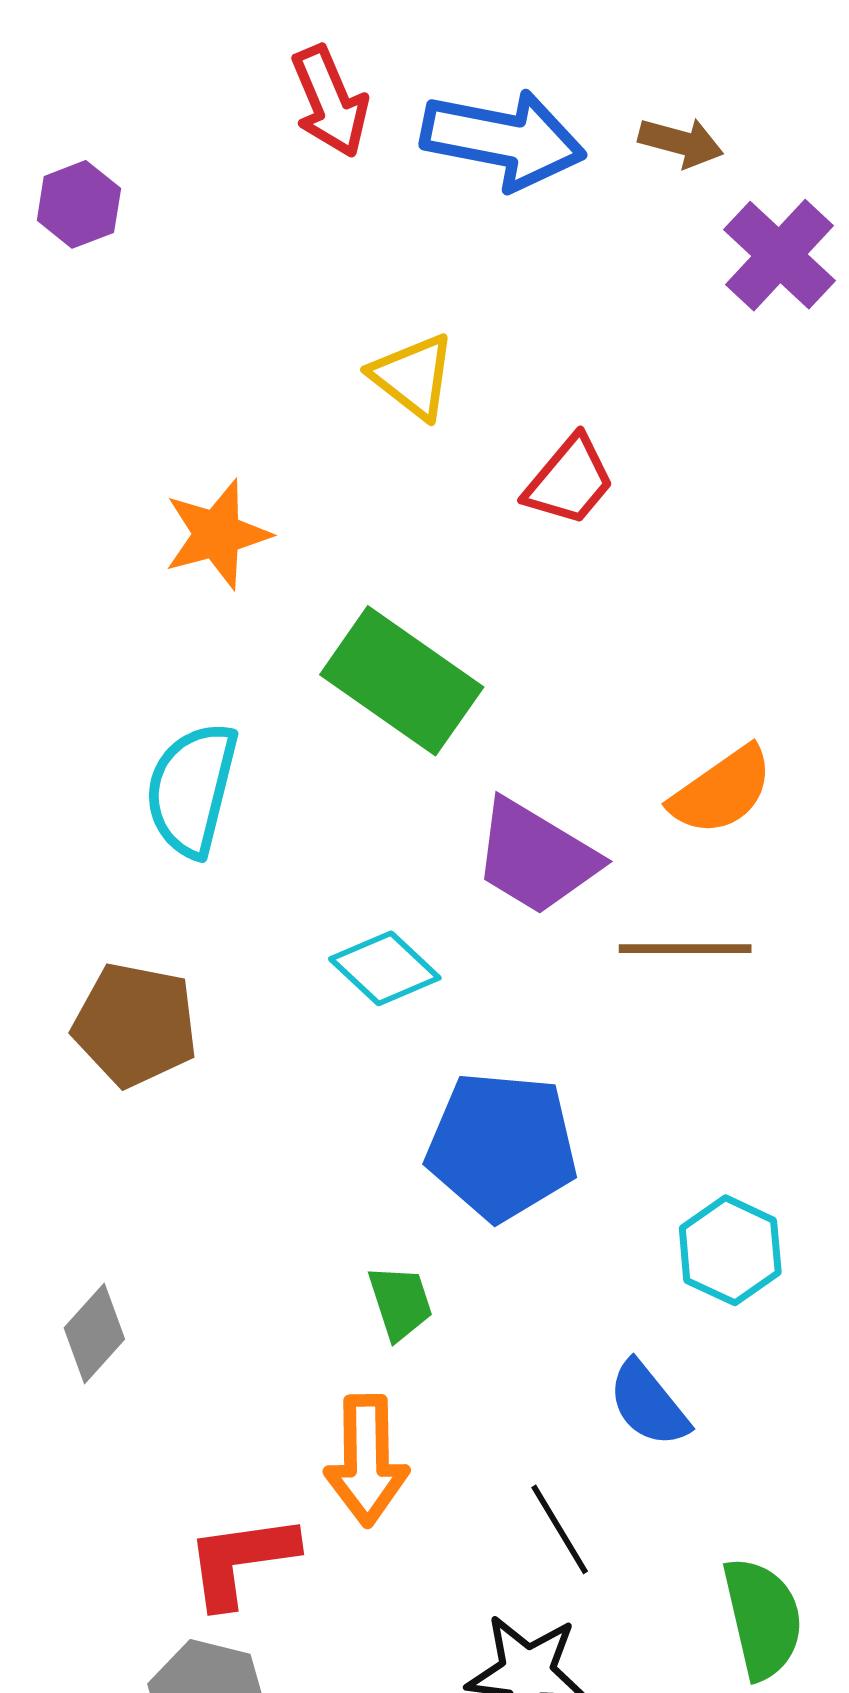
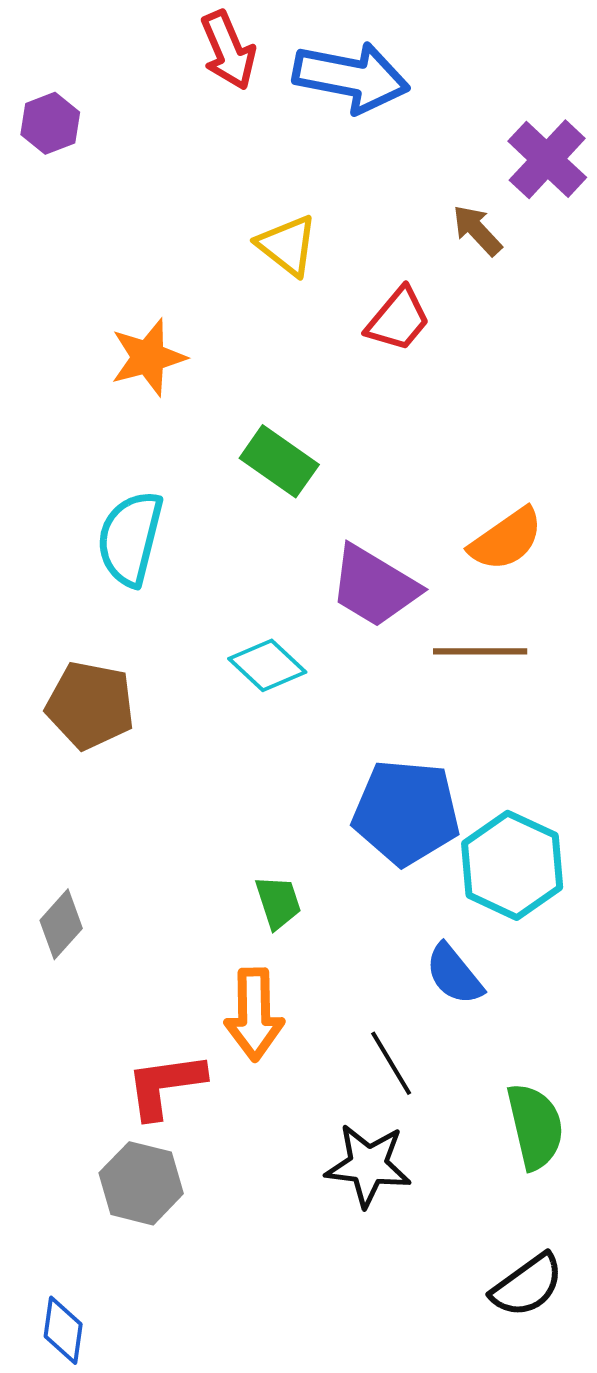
brown arrow: (681, 142) -> (477, 230), moved, turned -148
green rectangle: (402, 681) -> (279, 461), size x0.7
blue pentagon: (502, 1146) -> (406, 812), moved
cyan hexagon: (730, 1250) -> (512, 865), size x1.4

